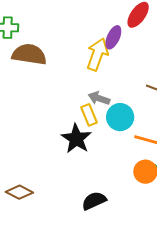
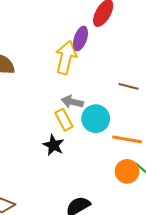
black star: (76, 139) -> (54, 145), size x0.7

